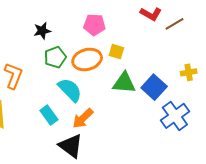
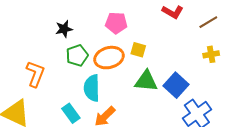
brown line: (175, 24) -> (208, 22), moved
yellow cross: (189, 72) -> (211, 54), moved
cyan semicircle: (70, 90) -> (92, 88), turned -136

